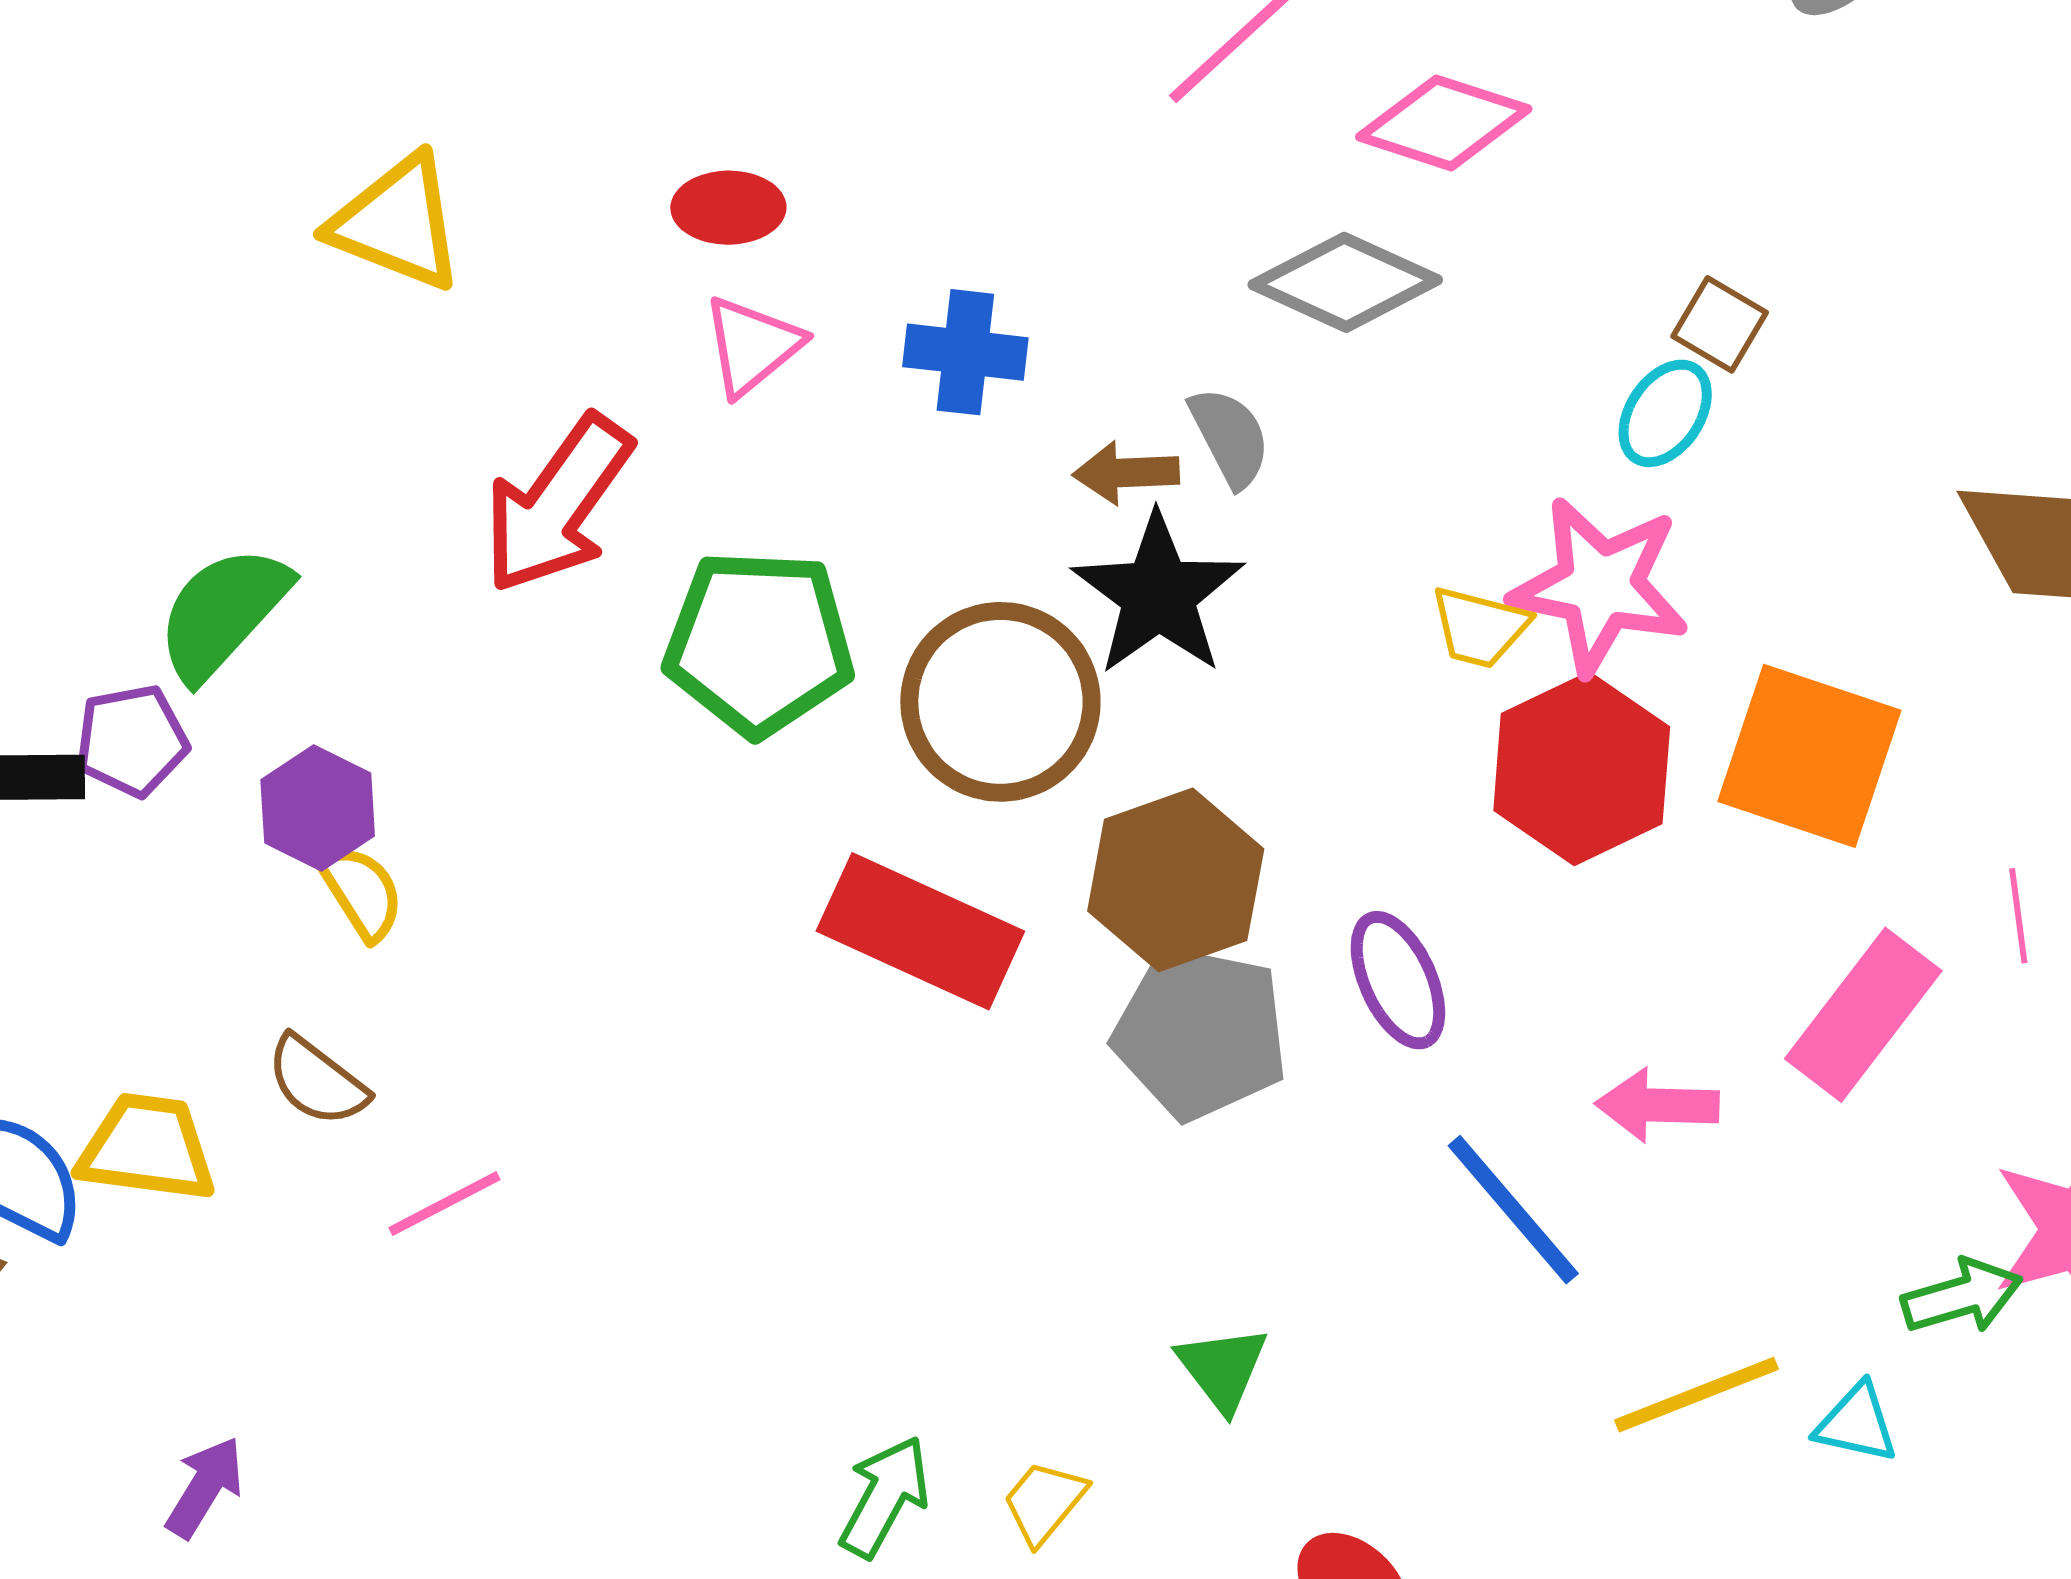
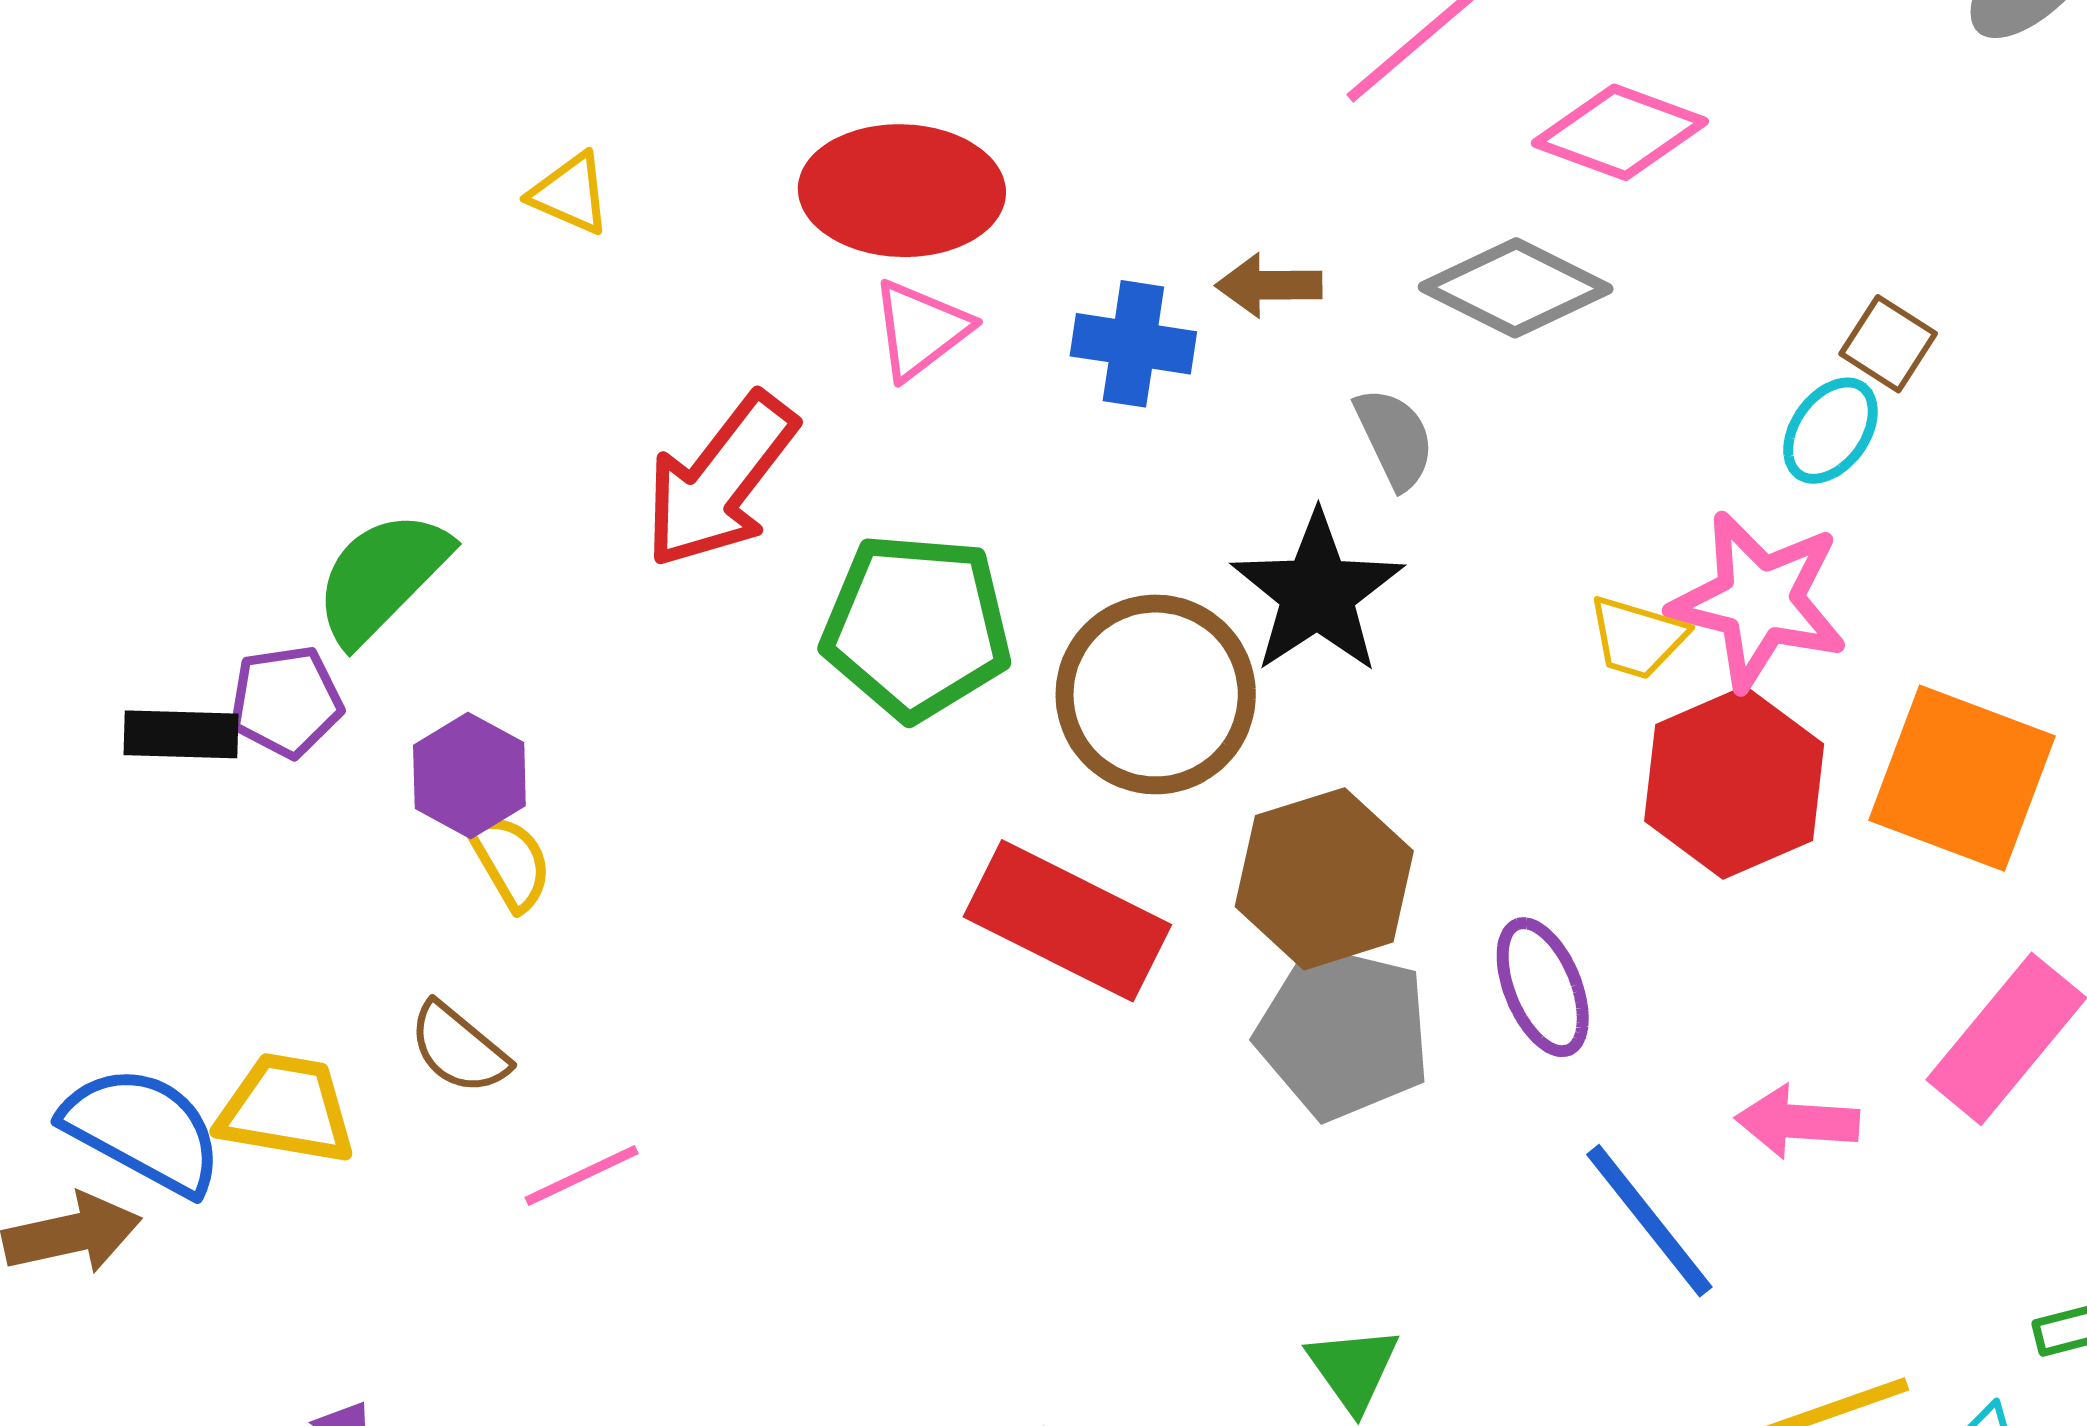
red ellipse: (728, 208) -> (902, 191), size x1.8
yellow triangle: (397, 223) -> (570, 194), size x0.6
brown arrow: (1126, 473) -> (1269, 285), moved

